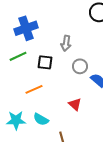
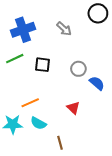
gray arrow: (66, 43) -> (64, 29), moved, turned -56
orange line: (34, 89) -> (30, 103), moved

